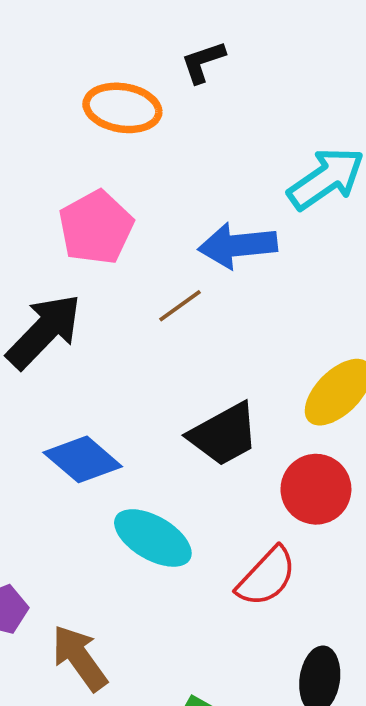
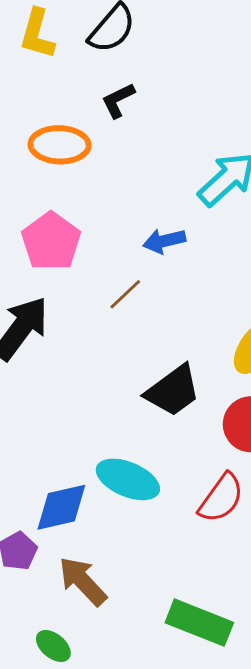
blue arrow: (238, 245) -> (164, 241), size x0.7
blue diamond: (83, 459) -> (61, 507), moved, turned -46

